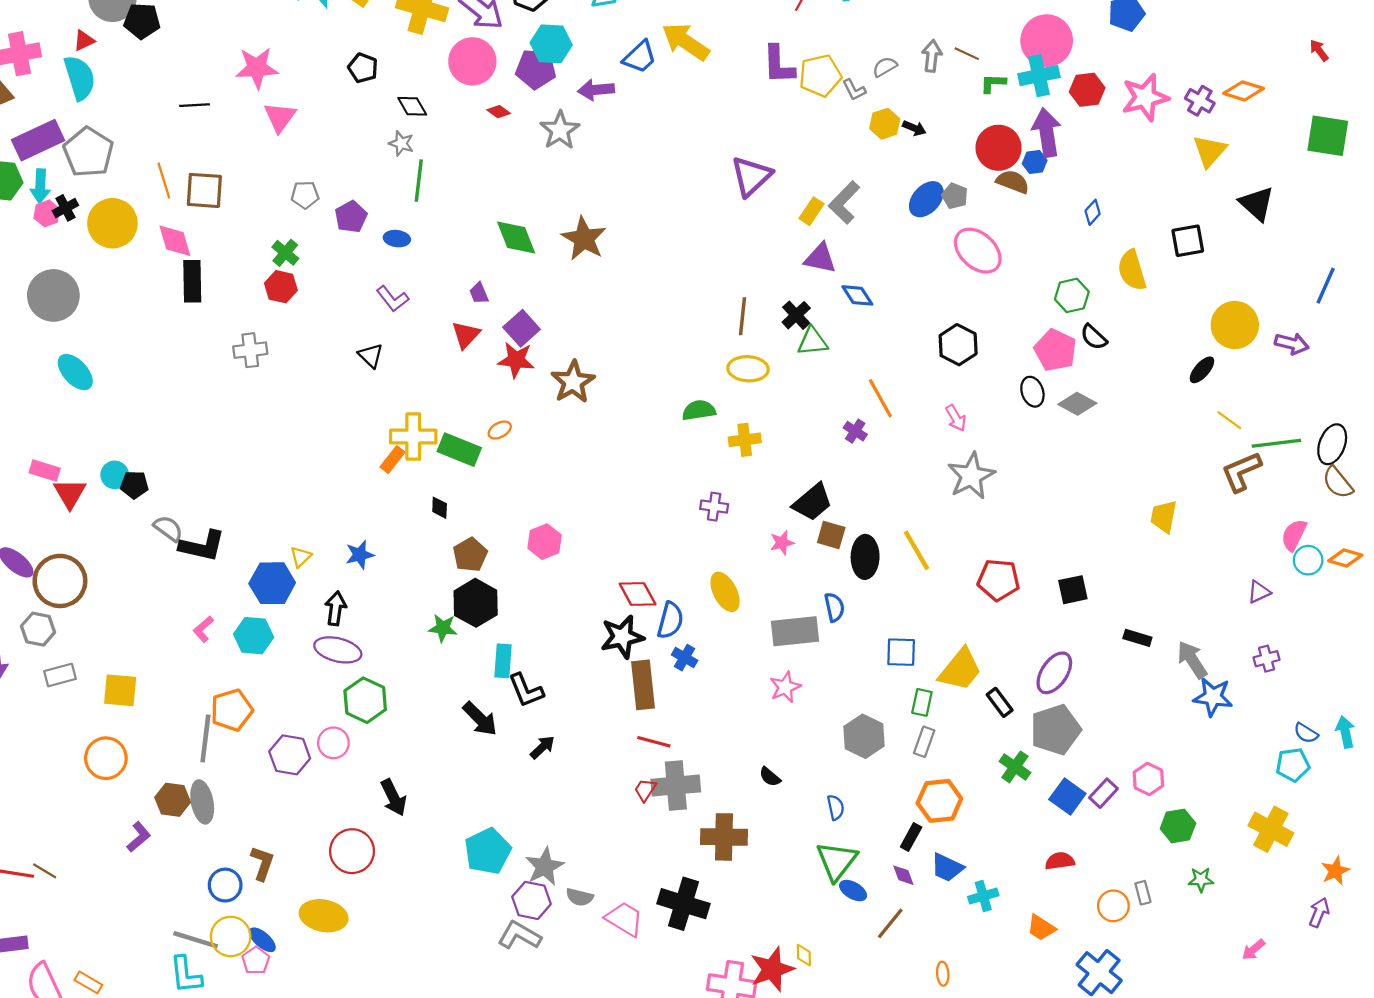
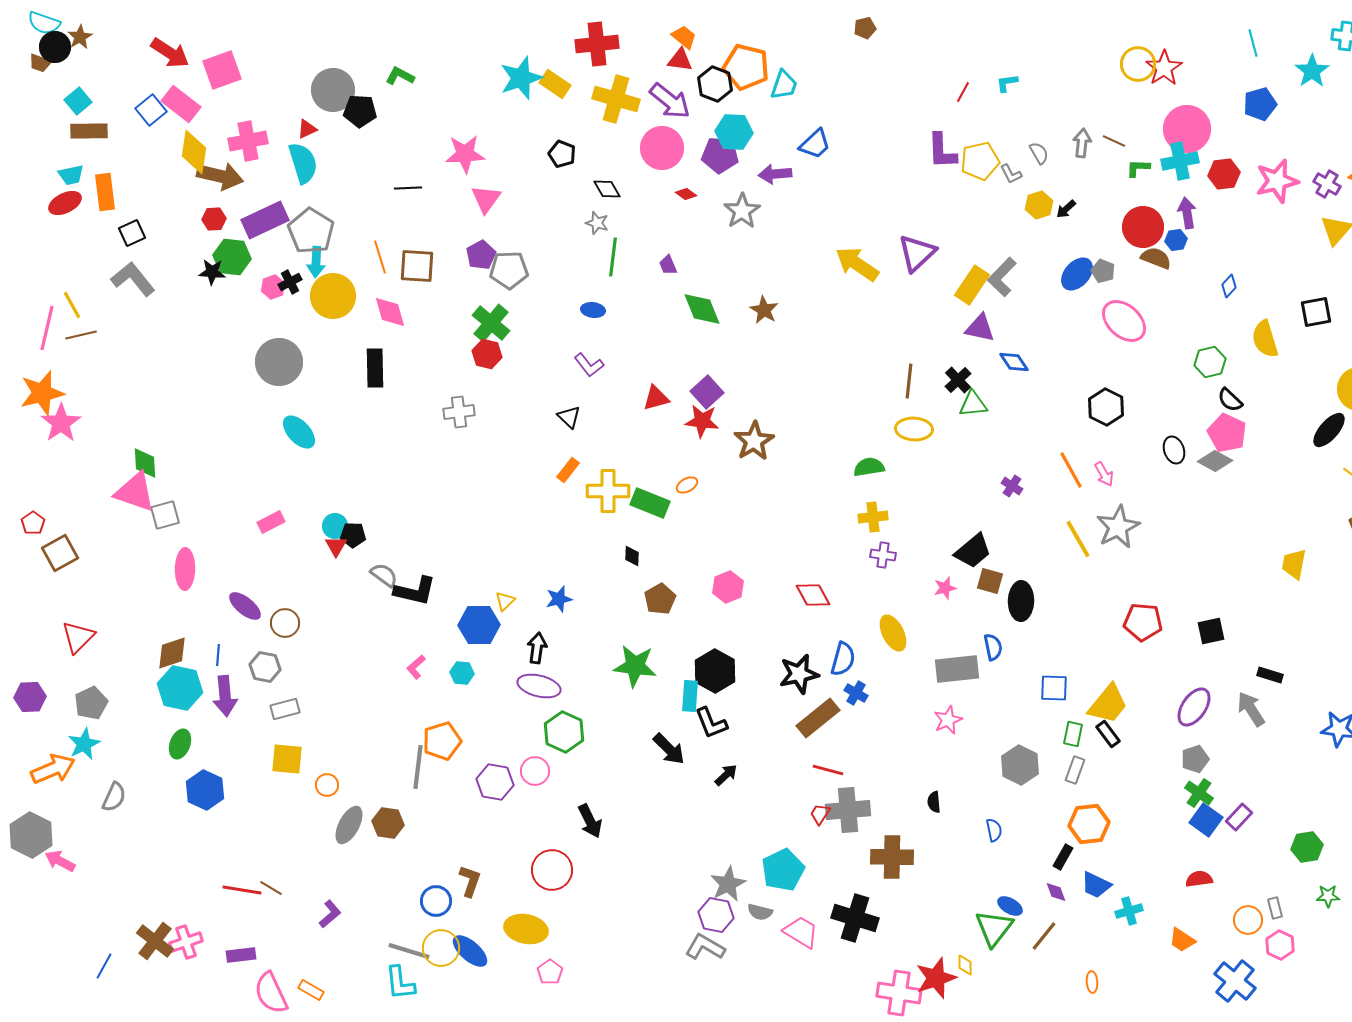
yellow arrow: (686, 42) -> (857, 264), moved
gray semicircle: (885, 67) -> (1039, 153), turned 90
black arrow: (914, 128) -> (1066, 209), turned 115
purple arrow: (1047, 132) -> (1187, 213), size x0.7
cyan arrow: (40, 186) -> (316, 262), moved
gray pentagon: (305, 195) -> (509, 270), size x1.5
yellow rectangle: (811, 211) -> (972, 285), size x1.5
purple pentagon: (351, 217) -> (481, 255), moved
brown star: (584, 239) -> (764, 310), size x0.7
green cross: (285, 253) -> (491, 323), size x1.5
black rectangle: (192, 281) -> (375, 368), moved
purple trapezoid: (479, 293) -> (668, 265), moved
red triangle: (466, 335) -> (656, 398), turned 32
pink pentagon: (1055, 350) -> (1227, 433), moved
black ellipse: (1202, 370) -> (1329, 430), size x1.4
orange line: (880, 398) -> (1071, 470), moved
yellow cross: (745, 440) -> (873, 517), moved
orange rectangle: (393, 460) -> (568, 470), moved
pink rectangle: (45, 470) -> (271, 522), turned -44
red triangle: (70, 493) -> (336, 546), moved, size x0.7
yellow line: (916, 550) -> (1078, 539), moved
brown circle: (60, 581) -> (285, 623), size x0.6
red diamond: (638, 594) -> (813, 595), moved
black hexagon: (476, 603) -> (715, 671), moved
green star: (443, 628) -> (635, 666), size x1.6
cyan hexagon: (254, 636) -> (462, 673), size x0.7
gray arrow: (1192, 660) -> (1251, 709), moved
brown rectangle: (643, 685) -> (818, 718), turned 57
yellow square: (120, 690) -> (287, 759), moved
black rectangle: (1000, 702) -> (1108, 734), moved
gray pentagon: (1055, 730) -> (1195, 759), size x0.6
orange circle: (106, 758) -> (327, 785), size x0.6
green cross: (1015, 767) -> (1199, 793), moved
black semicircle: (770, 777) -> (934, 802), turned 45
pink hexagon: (1148, 779) -> (1280, 945), moved
gray ellipse: (202, 802) -> (349, 825), moved, turned 39
purple L-shape: (139, 837) -> (330, 914), moved
cyan pentagon: (488, 851) -> (783, 870), moved
green triangle: (837, 861) -> (994, 928), moved
blue ellipse: (262, 940) -> (470, 951), size x1.4
pink pentagon: (256, 961) -> (550, 972), moved

